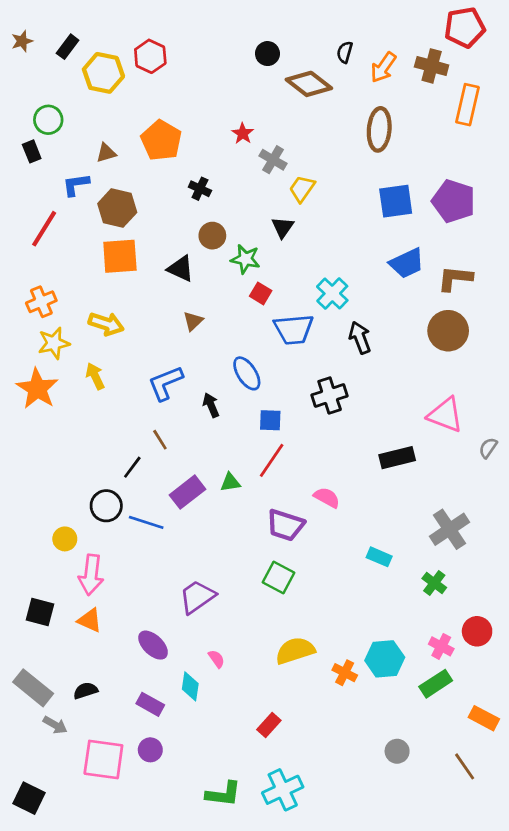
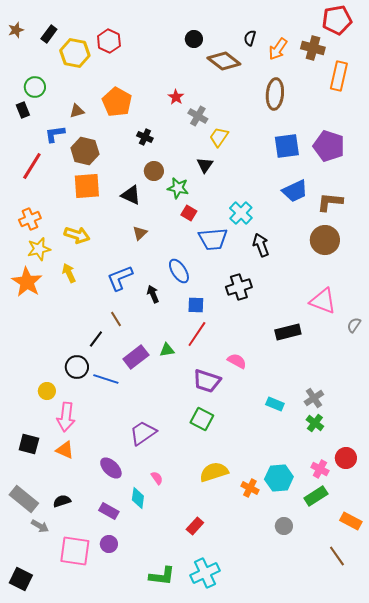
gray cross: (449, 529) -> (314, 398), moved, size x0.7
gray circle: (397, 751) -> (284, 526), moved

